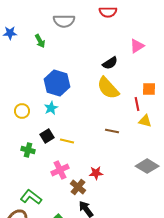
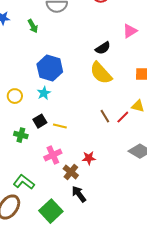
red line: (137, 104) -> (123, 117), moved, turned 56
brown line: (112, 131) -> (105, 116), turned 48

